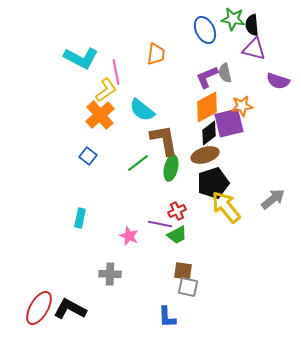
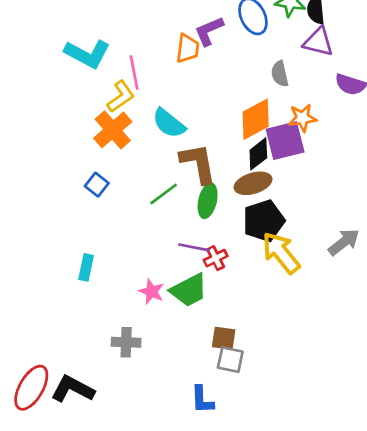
purple L-shape: (207, 77) -> (209, 31), moved
purple line: (160, 224) -> (194, 247), moved
green trapezoid: (177, 235) -> (189, 290), moved, size x1.4

